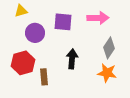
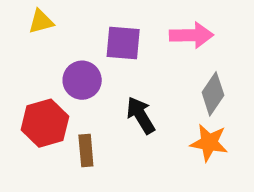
purple circle: (35, 33) -> (82, 80), moved
black arrow: (72, 59) -> (141, 115), turned -36

